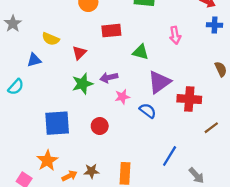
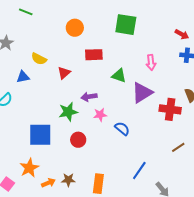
purple triangle: (159, 82) -> (142, 93), moved
green star: (82, 84) -> (68, 112), moved
red cross: (189, 99) -> (170, 109), moved

